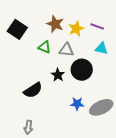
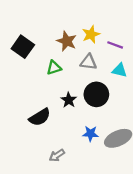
yellow star: (76, 29) -> (91, 34), moved
green triangle: (44, 47) -> (54, 68), turned -40
gray triangle: (66, 50) -> (88, 62), moved
gray arrow: (28, 127) -> (57, 155), moved, turned 48

